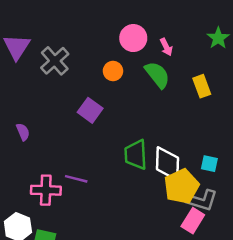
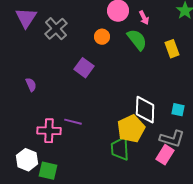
green trapezoid: (136, 155) -> (120, 149), moved
yellow pentagon: (181, 186) -> (131, 129), moved

